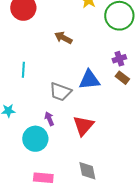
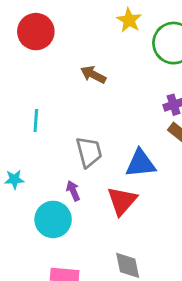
blue triangle: (89, 80) -> (141, 164), moved
gray trapezoid: (60, 92) -> (89, 152), turned -125

